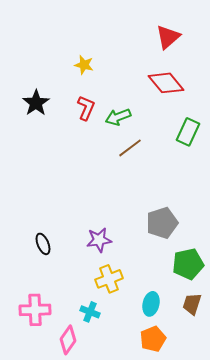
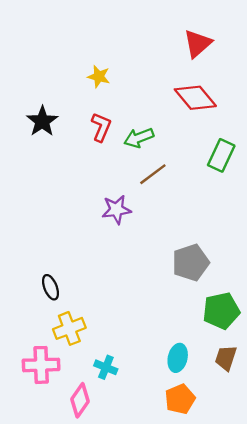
purple star: (99, 240) -> (116, 210), moved
yellow cross: (109, 279) -> (69, 328), moved

